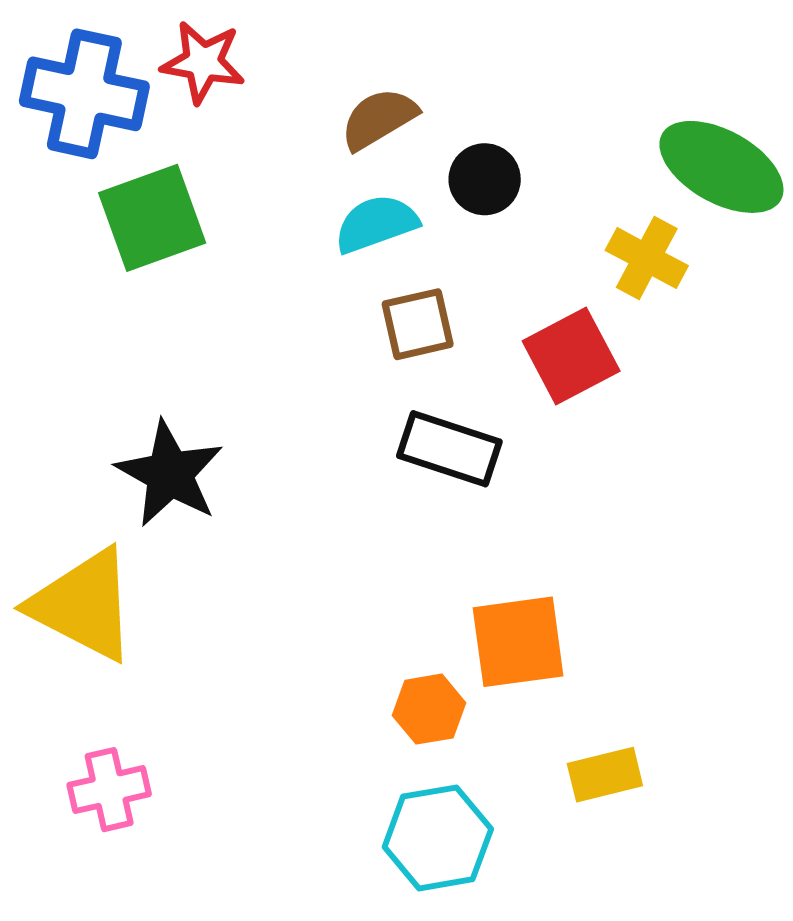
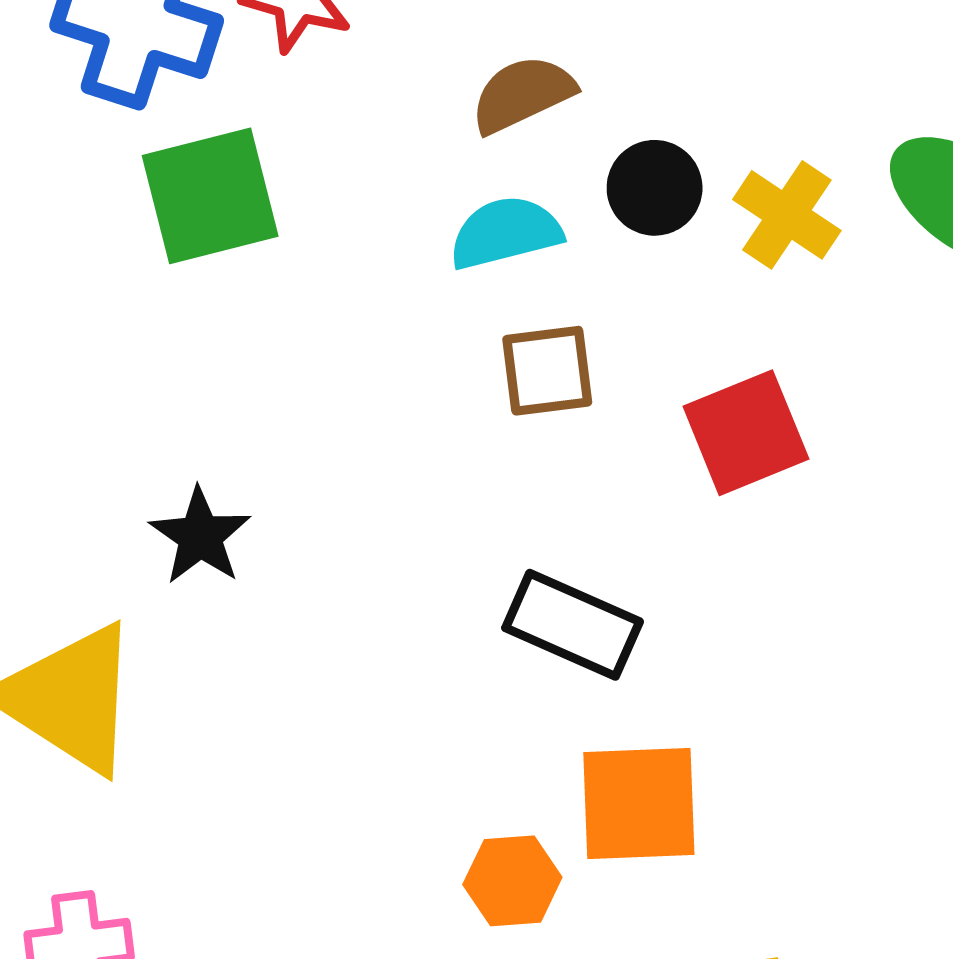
yellow cross: (647, 258) -> (787, 215), moved
black rectangle: (449, 449) -> (573, 625), moved
black star: (170, 474) -> (200, 536), size x0.7

